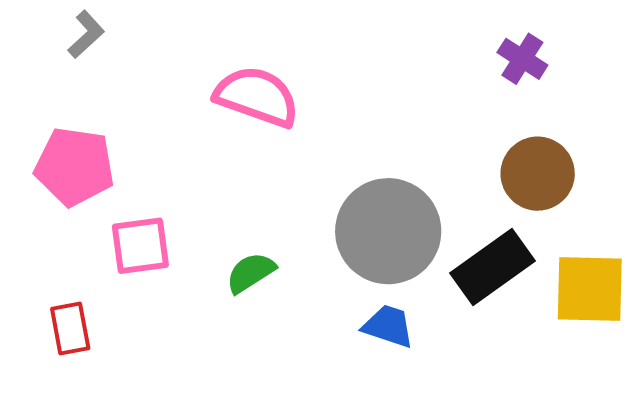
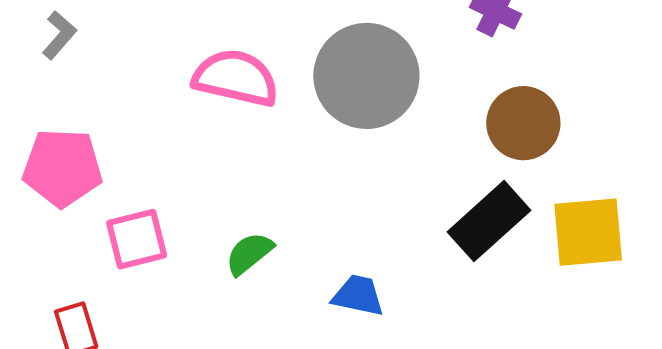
gray circle: (388, 231) -> (366, 76), moved
blue trapezoid: (388, 326) -> (358, 296), moved

